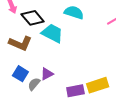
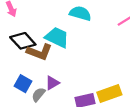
black diamond: (33, 18) -> (23, 41), moved
brown L-shape: (20, 43) -> (39, 52), moved

